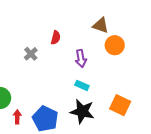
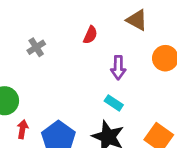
brown triangle: (101, 25) -> (137, 20), moved
gray cross: (31, 54) -> (36, 47), moved

